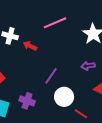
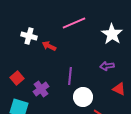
purple line: (51, 76) -> (70, 76), turned -30
purple cross: (27, 101) -> (41, 89), moved, turned 35

